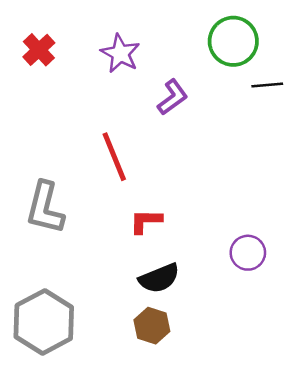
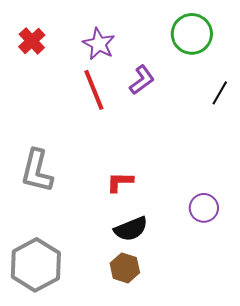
black line: (267, 85) -> (220, 93), moved, turned -55
red line: (114, 157) -> (94, 90), moved

